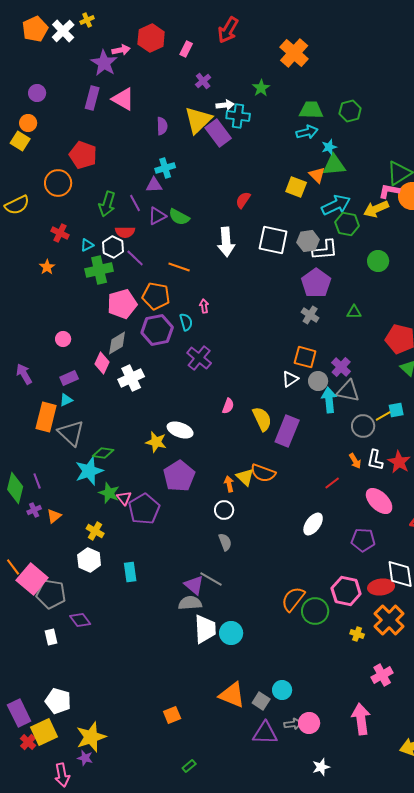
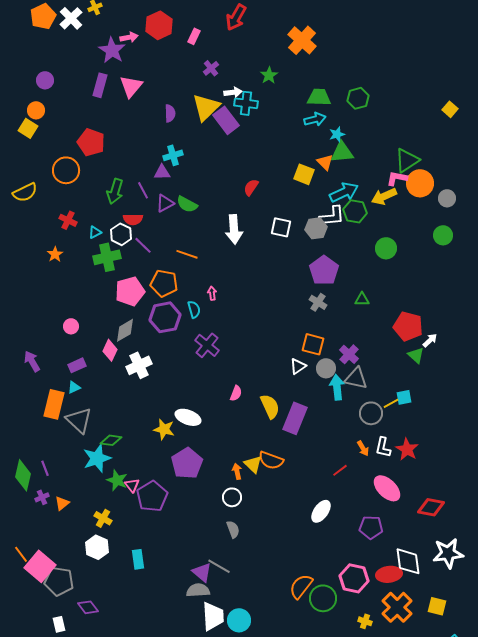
pink triangle: (123, 99) -> (131, 86), turned 40
white square: (273, 240) -> (281, 227), size x0.7
white L-shape: (325, 250) -> (332, 216), moved

